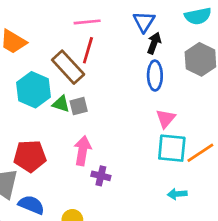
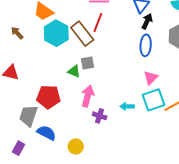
cyan hexagon: (34, 90) -> (56, 33), moved
green triangle: (61, 104) -> (74, 71), moved
cyan square: (172, 148) -> (154, 100), turned -30
cyan arrow: (177, 194) -> (127, 106), moved

